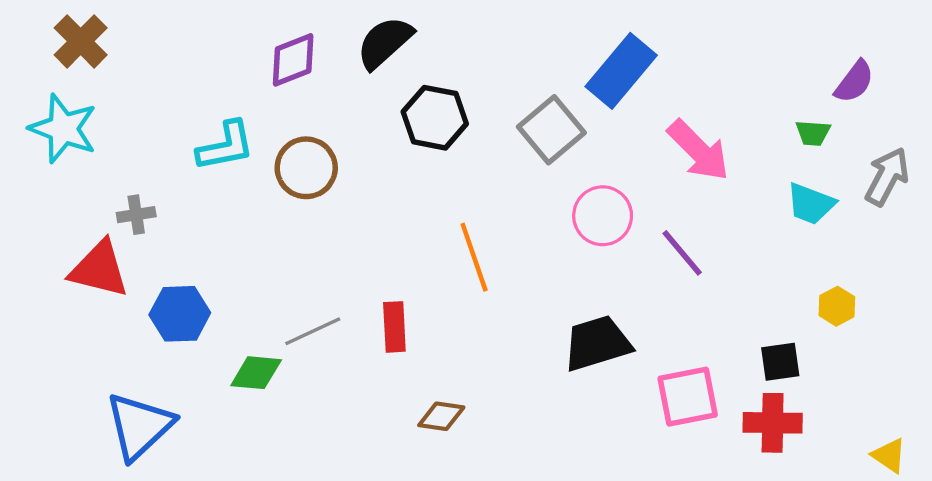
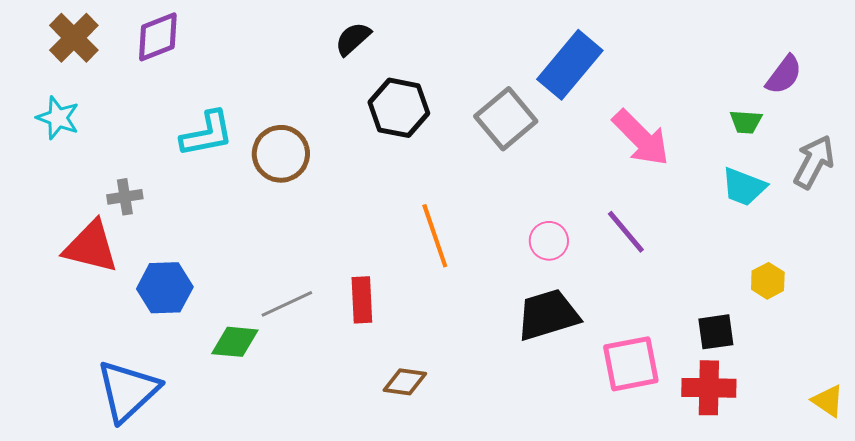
black semicircle: (385, 43) -> (353, 39), size x0.7
purple diamond: (293, 60) -> (158, 37), moved
cyan star: (63, 129) -> (58, 118), size x0.7
pink circle: (603, 216) -> (549, 241), moved, size x0.7
yellow triangle: (889, 455) -> (828, 401), moved

